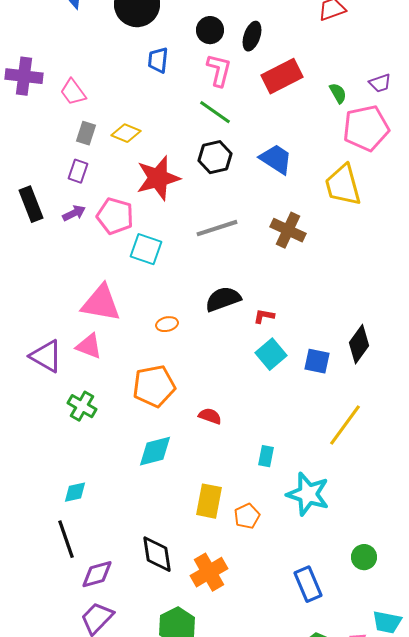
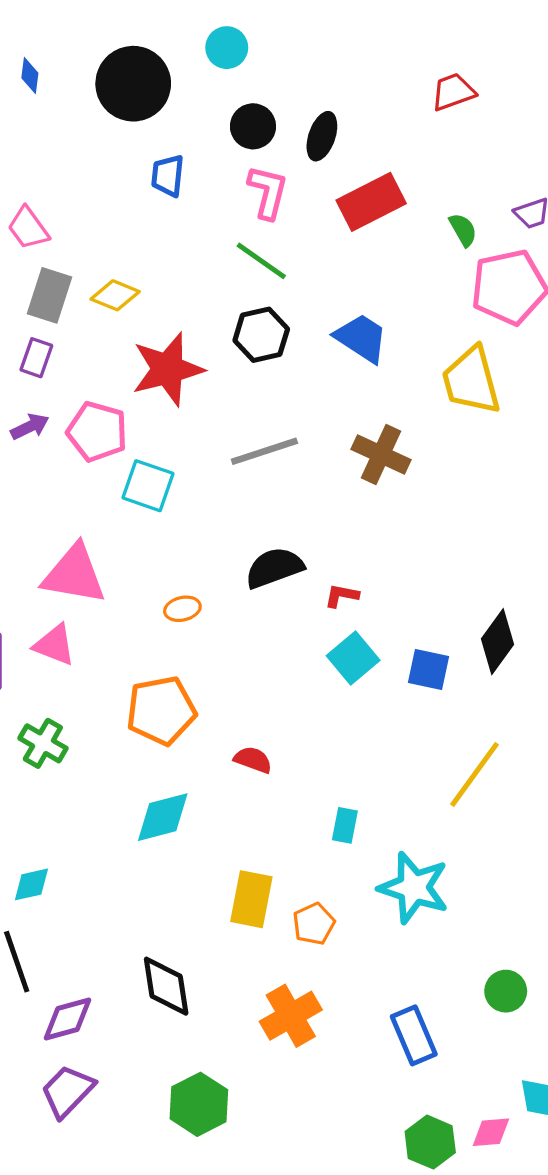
gray rectangle: (86, 133) -> (50, 295), size x1.4
orange cross: (209, 572) -> (291, 1016), moved

